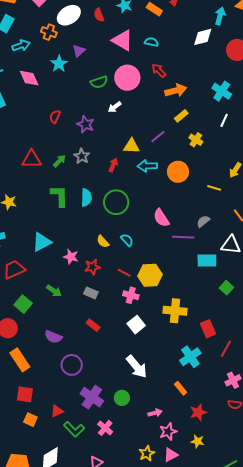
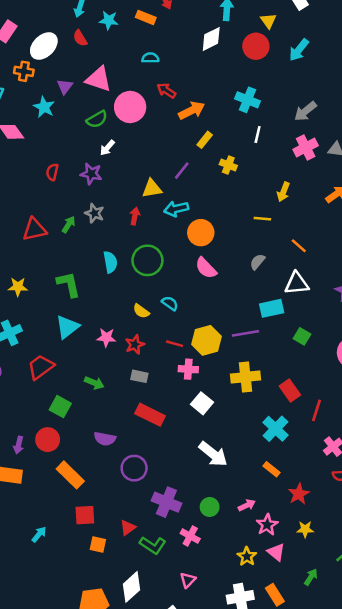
pink triangle: (122, 40) -> (99, 79), moved
white arrow: (115, 107) -> (107, 148), moved
orange circle: (178, 172) -> (201, 233), moved
green L-shape: (59, 196) -> (69, 284), moved
purple line: (183, 237) -> (245, 333), moved
red rectangle: (93, 325) -> (150, 415), size x1.6
green circle: (122, 398) -> (210, 507), moved
pink triangle: (171, 455) -> (276, 552), turned -42

